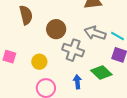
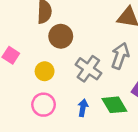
brown circle: (56, 29) -> (61, 36), moved
gray arrow: (95, 33) -> (120, 56), turned 75

